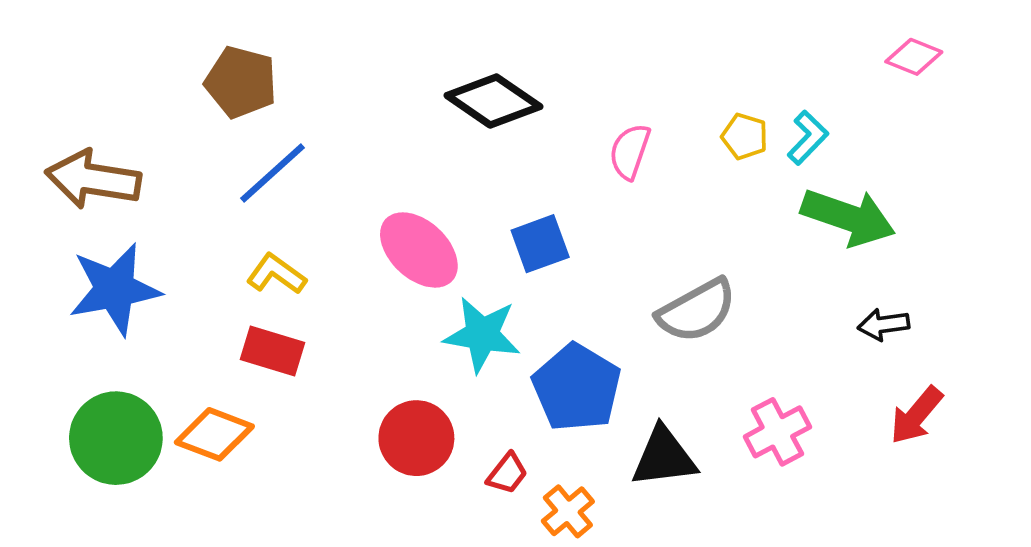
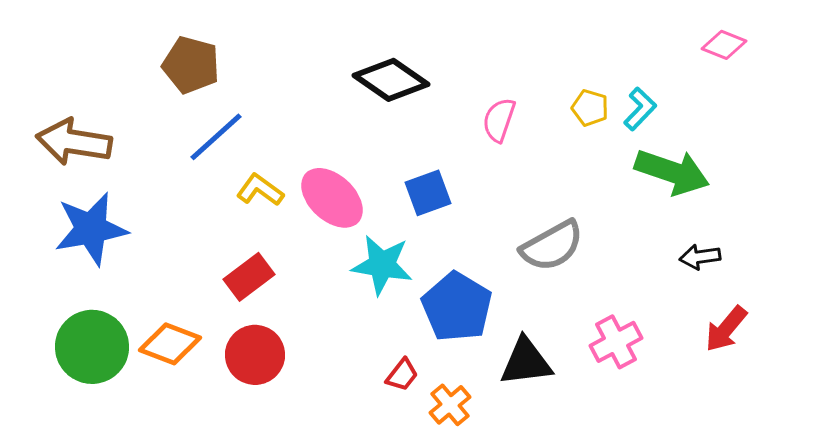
yellow L-shape: (276, 274) -> (260, 190), moved
red rectangle: (272, 351) -> (249, 277), moved, turned -54
red circle: (416, 438) -> (255, 355), moved

